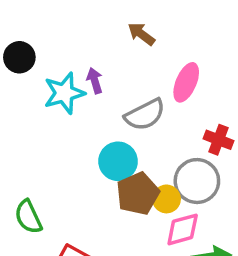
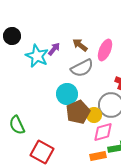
brown arrow: (141, 34) -> (80, 45), moved
purple arrow: (95, 81) -> (54, 49), turned 56
cyan star: (64, 93) -> (37, 56), turned -30

